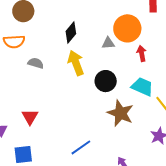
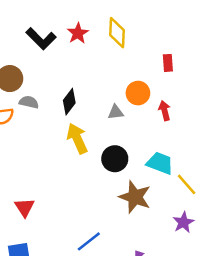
orange circle: (127, 28) -> (138, 93), size x0.7
red arrow: (142, 53) -> (165, 111), moved
gray semicircle: (36, 63) -> (29, 102), moved

